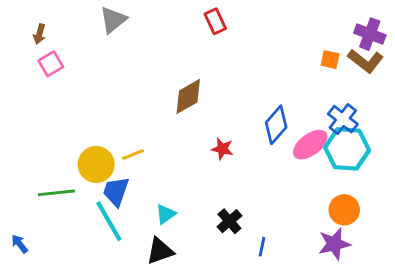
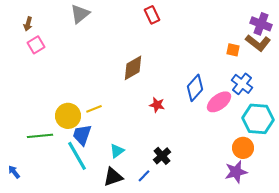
orange square: (330, 60) -> (233, 50), moved
cyan hexagon: (347, 149) -> (258, 119), moved
blue line: (262, 247) -> (144, 176), moved, turned 32

